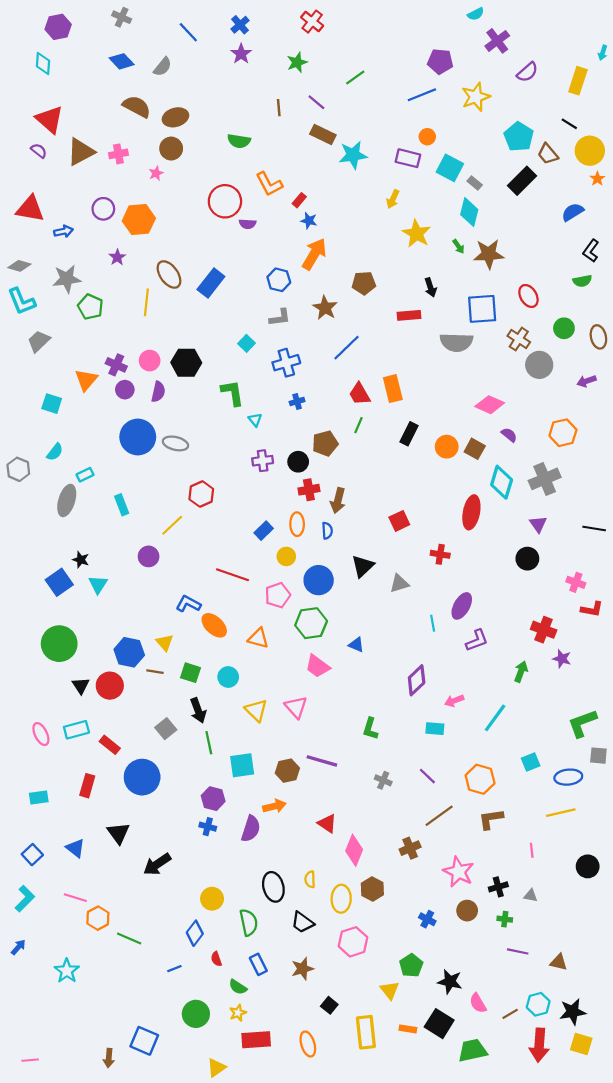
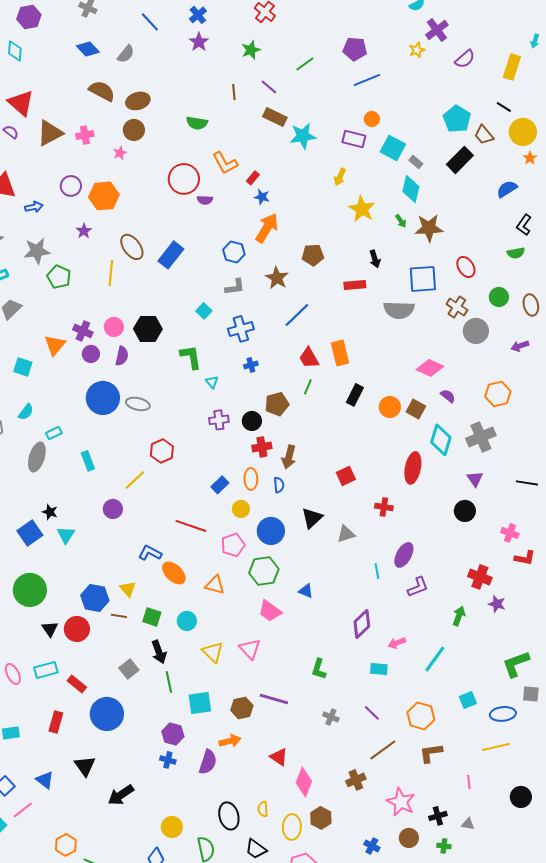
purple pentagon: (440, 61) -> (355, 49), moved
yellow star: (476, 97) -> (417, 50), moved, size x0.6
pink line: (75, 898) -> (23, 810), moved, turned -55

